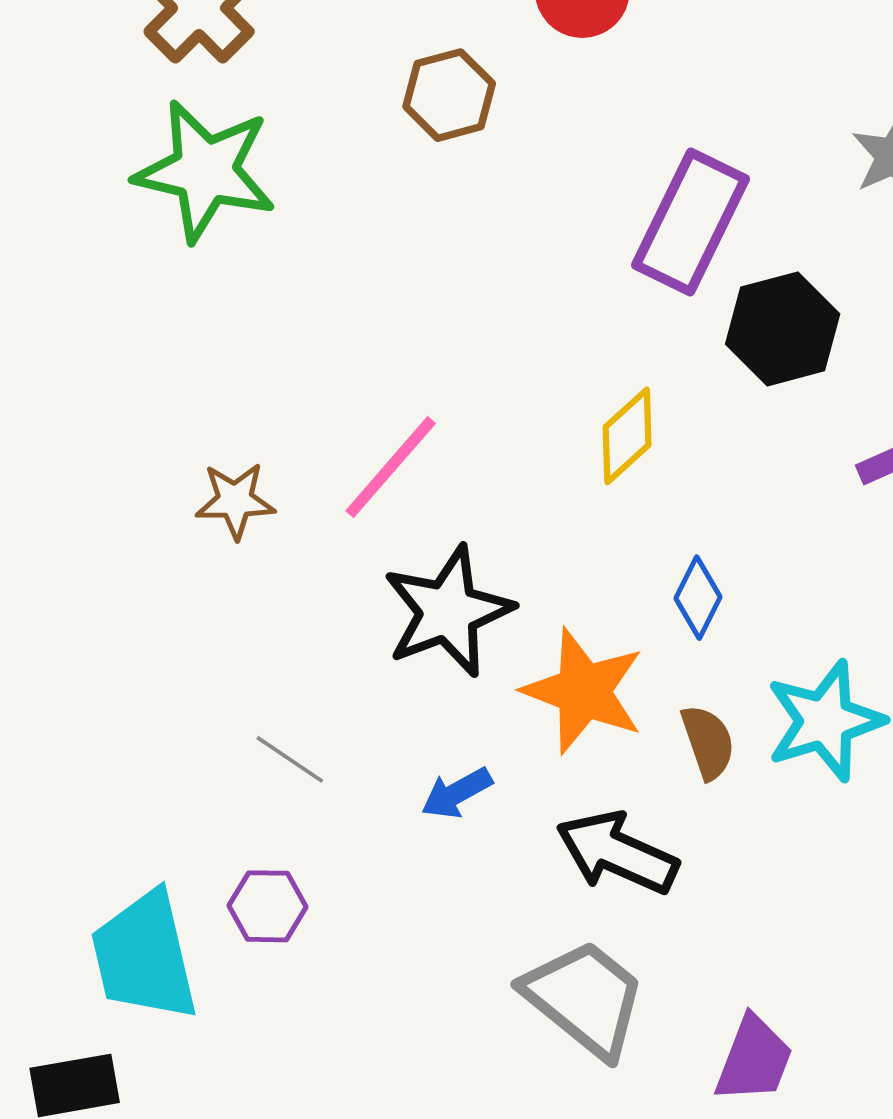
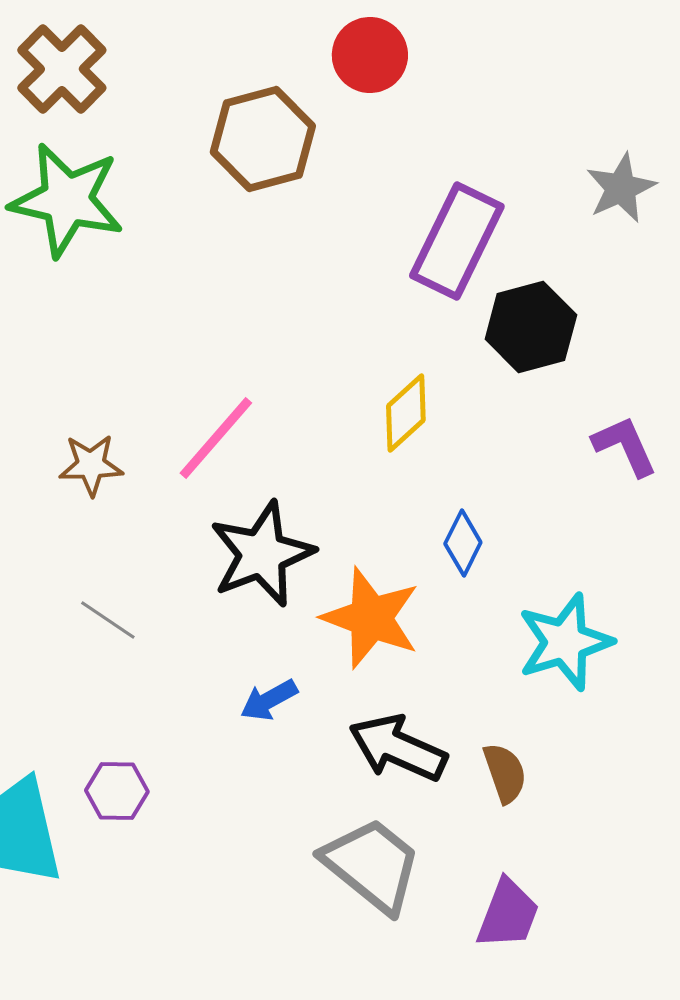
brown hexagon: (449, 95) -> (263, 139), size x1.4
brown semicircle: (708, 742) -> (505, 773), moved
gray line: (290, 759) -> (108, 620), moved

